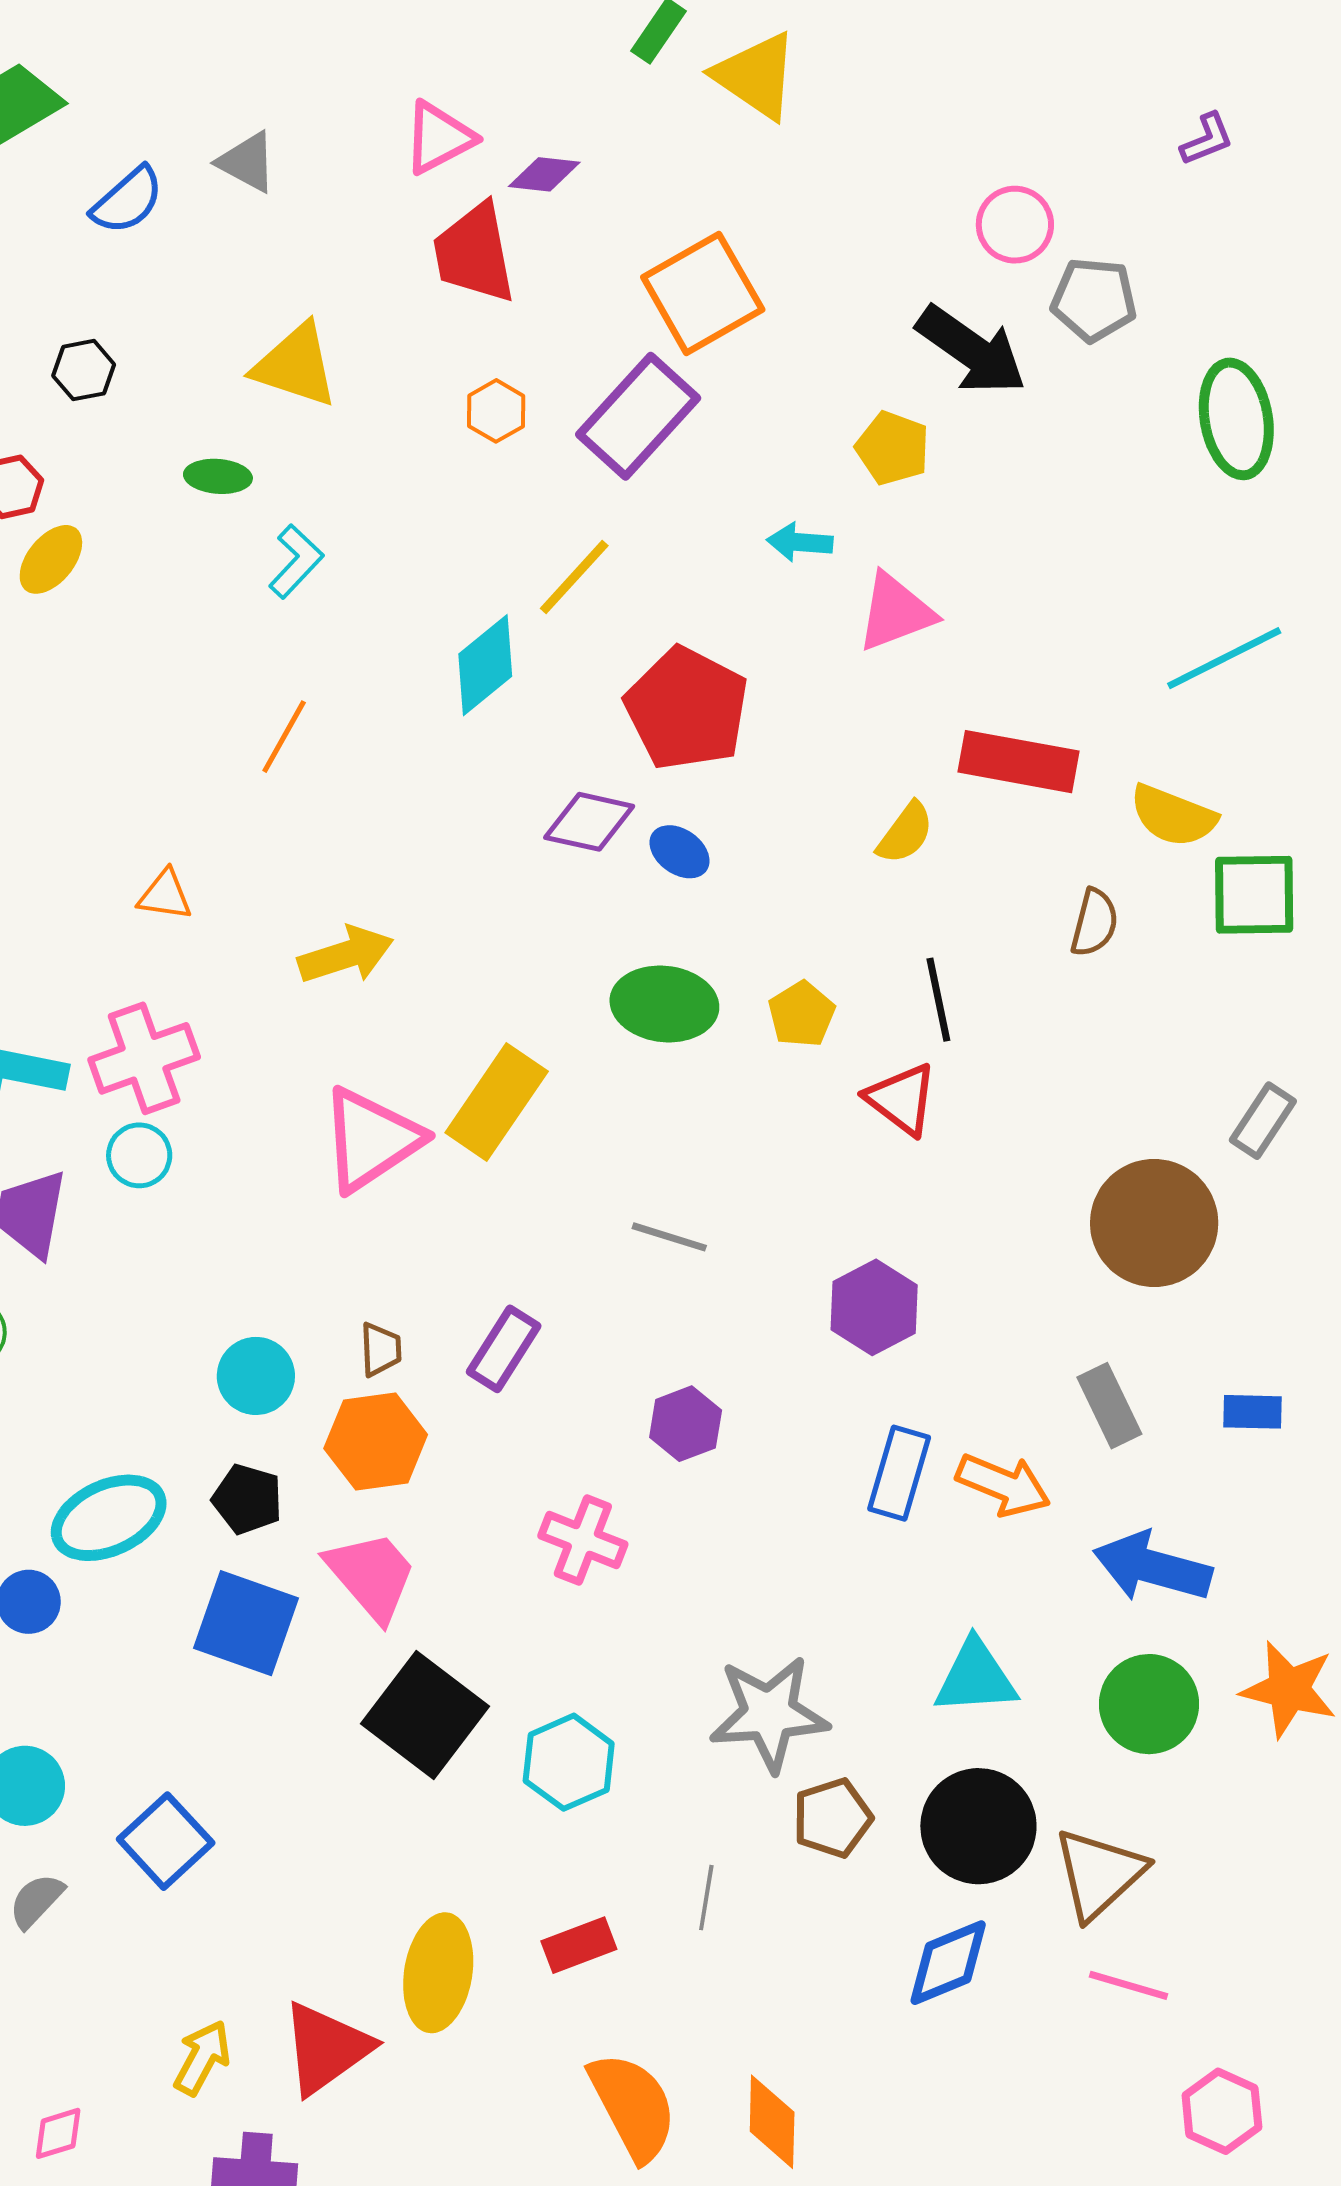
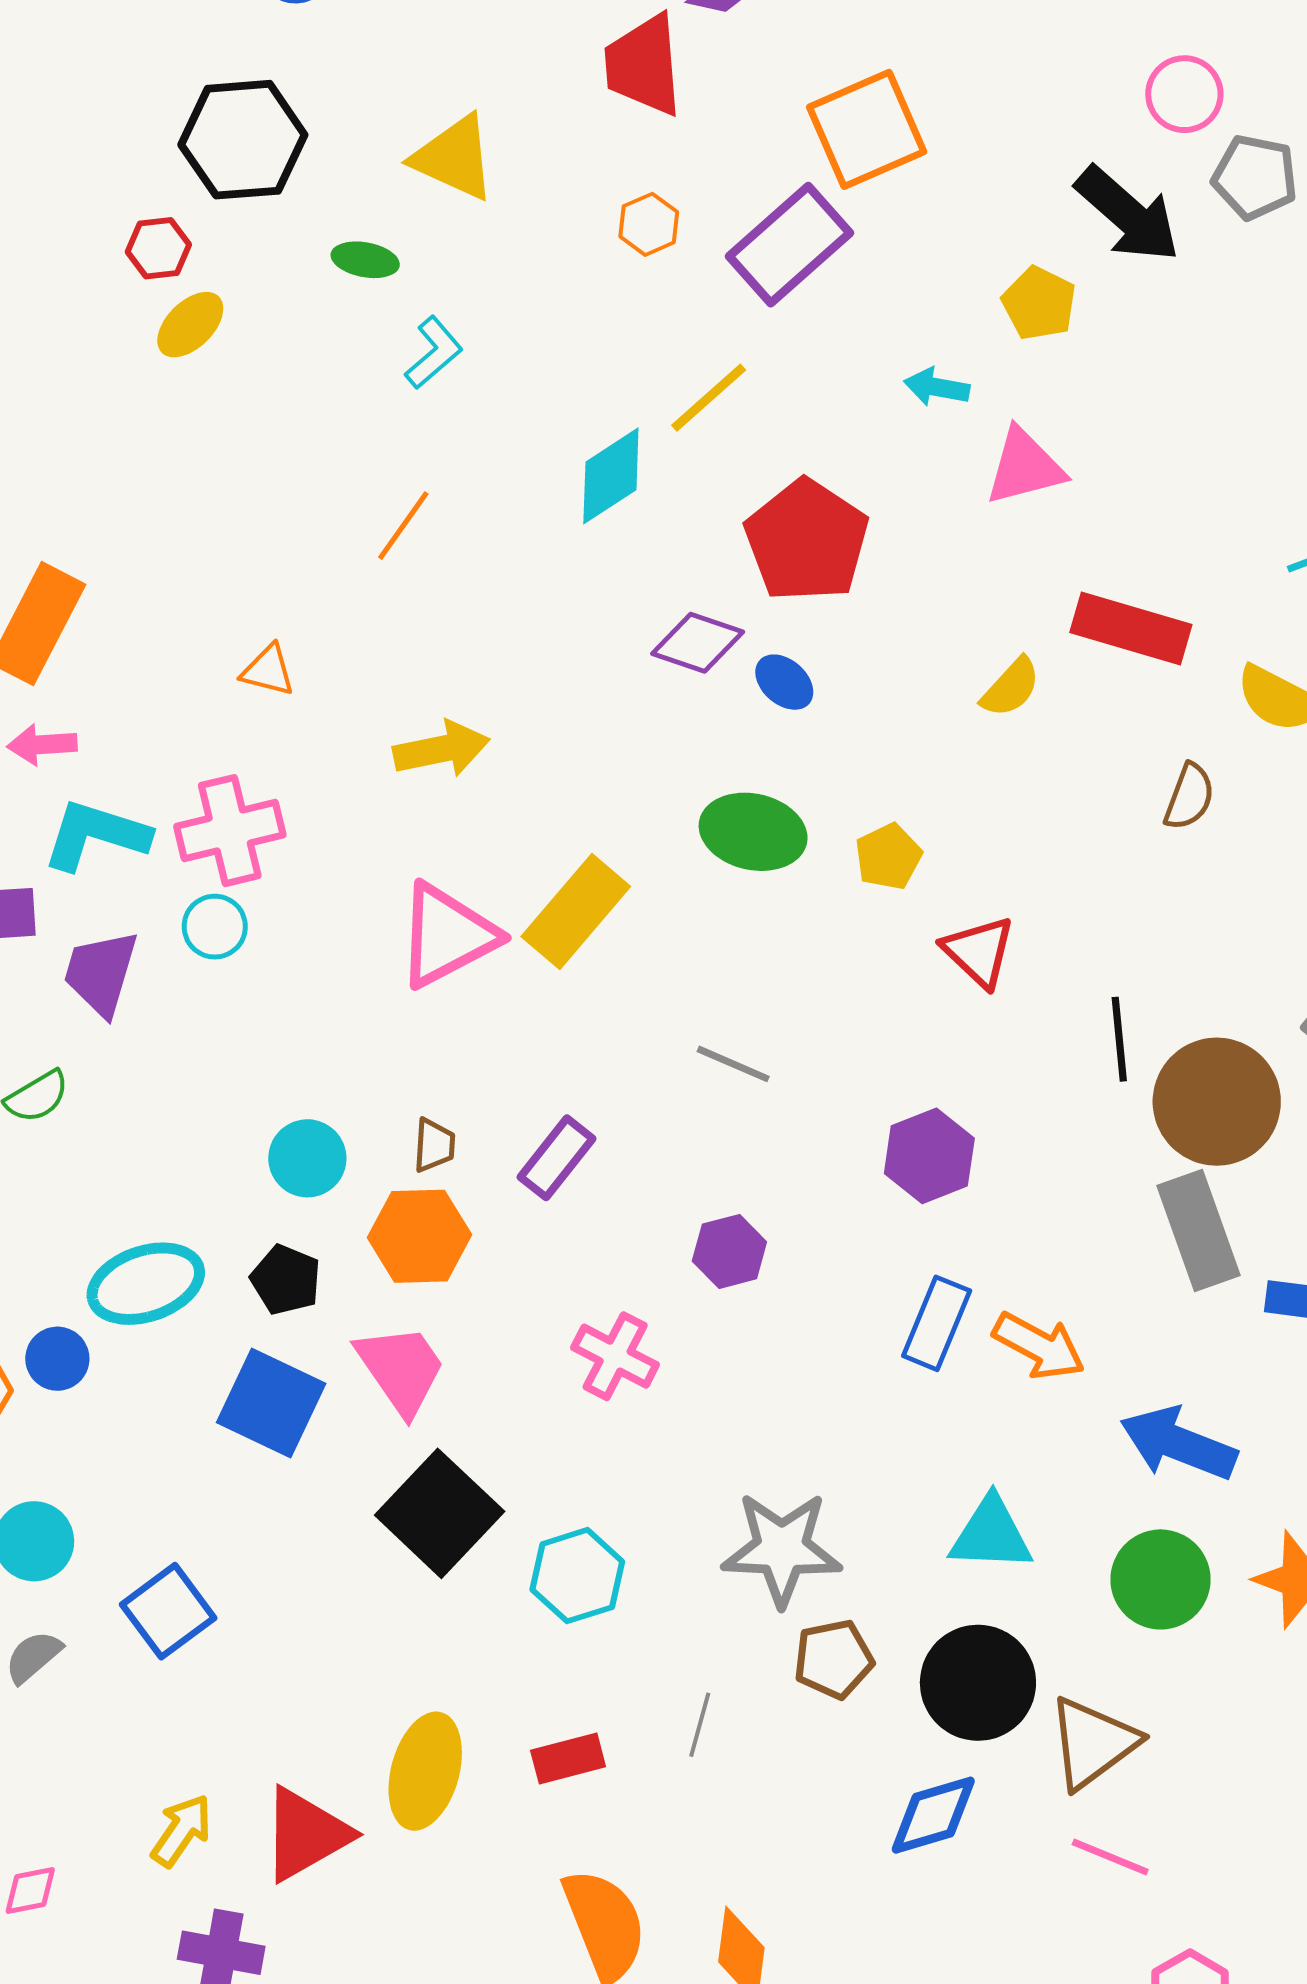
black hexagon: (84, 370) -> (243, 140), size x2.0
black line: (938, 1000) -> (1119, 1039), moved
gray rectangle: (1109, 1406) -> (1199, 1231), moved, size x1.4

